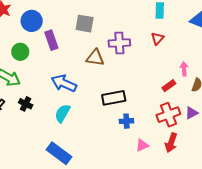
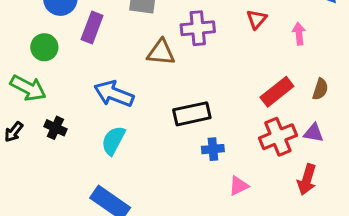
purple rectangle: (51, 40) -> (92, 28), turned 42
pink arrow: (184, 69) -> (299, 34), moved
red rectangle: (169, 86) -> (277, 92), size x1.5
purple triangle: (192, 113) -> (314, 133), turned 40
red arrow: (171, 143) -> (307, 180), moved

